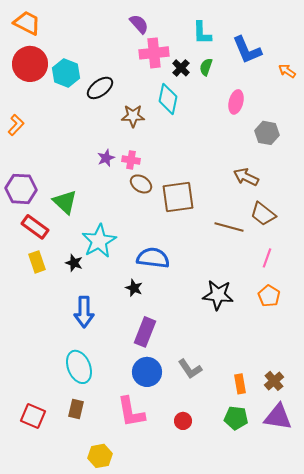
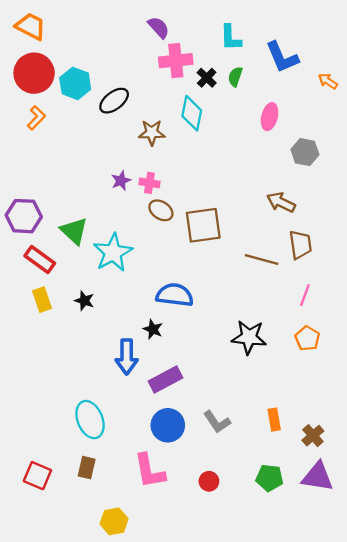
orange L-shape: (16, 125) -> (36, 118), moved
brown trapezoid: (263, 214) -> (300, 245), turned -136
cyan star: (99, 241) -> (113, 253), moved
blue arrow: (84, 312) -> (127, 357), moved
purple rectangle: (145, 332) -> (165, 380), turned 40
orange rectangle: (240, 384) -> (274, 420), moved

